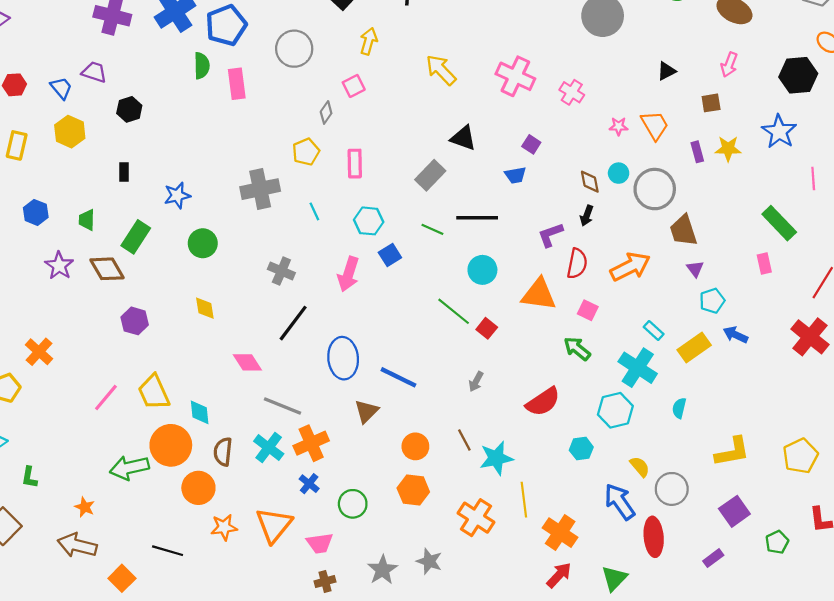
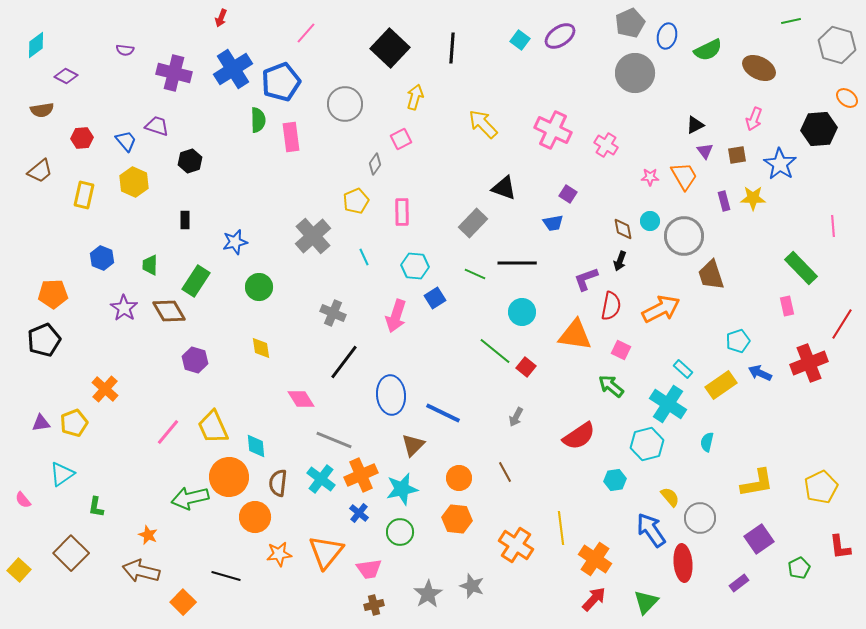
blue star: (779, 132) -> (780, 164), moved
gray cross: (260, 189) -> (313, 236), turned -30
purple triangle: (695, 269) -> (705, 151), moved
red cross: (810, 337) -> (809, 363), moved, turned 30
cyan star: (496, 458) -> (402, 489), moved

